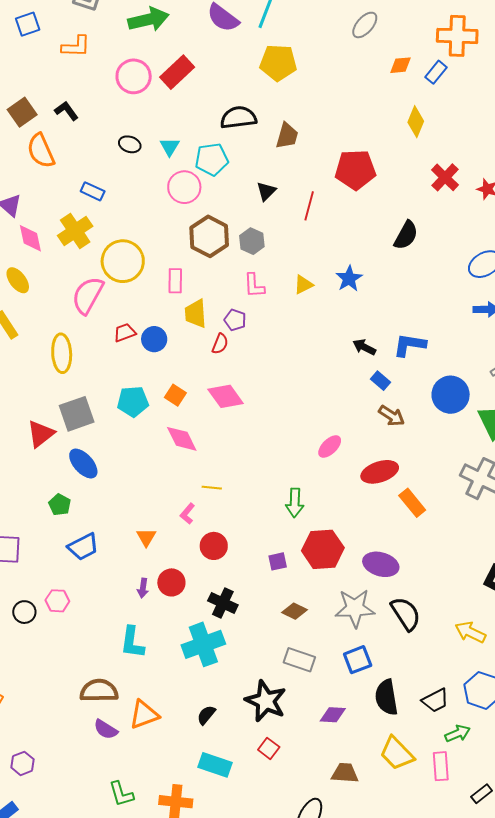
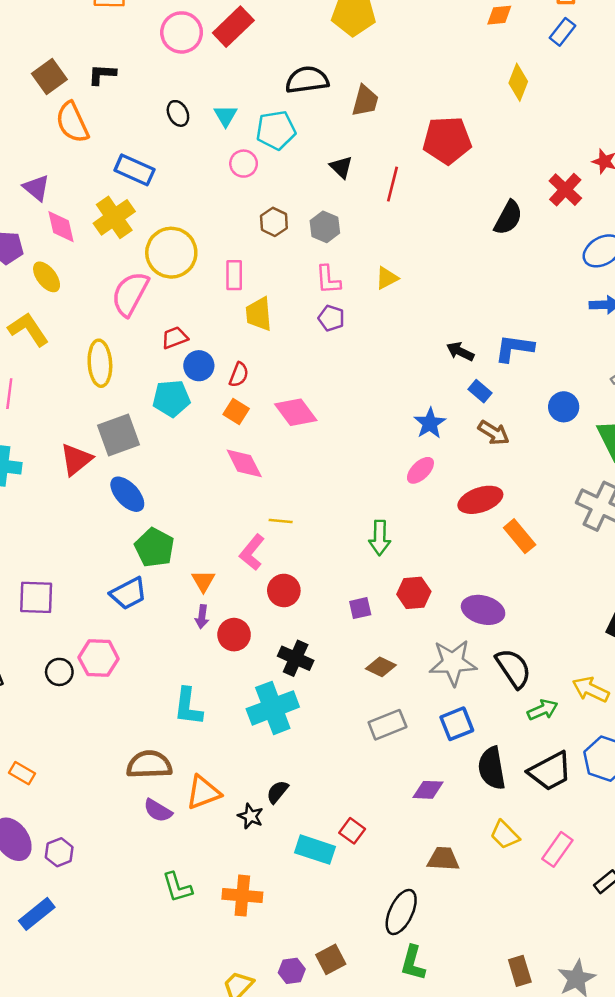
blue rectangle: (436, 72) -> (563, 32), moved
black L-shape: (66, 111) -> (102, 74), turned -50
black ellipse: (130, 144) -> (178, 113), turned 45
red cross: (445, 177) -> (565, 190), moved
pink circle: (184, 187) -> (244, 164), size x0.7
blue rectangle: (93, 191) -> (134, 170), size x1.4
black triangle: (266, 191) -> (341, 167), turned -30
brown hexagon: (209, 236) -> (274, 222), size x0.6
blue star: (349, 279) -> (430, 423), moved
purple pentagon: (235, 320) -> (331, 318), moved
blue circle: (154, 339) -> (199, 366), moved
red semicircle: (220, 344) -> (239, 375), moved
blue circle: (451, 395) -> (564, 407), size x0.7
cyan pentagon: (133, 402) -> (171, 398), moved
green pentagon: (60, 505) -> (154, 548), moved, size x1.5
pink L-shape: (187, 514) -> (252, 552), size x1.4
red hexagon: (323, 549) -> (414, 593), size x0.7
purple arrow: (143, 588) -> (202, 617), moved
pink hexagon: (57, 601) -> (99, 658), size x1.4
gray rectangle: (299, 660) -> (387, 725), turned -40
black trapezoid: (435, 700) -> (550, 771), size x1.4
black star: (266, 701) -> (251, 816), moved, size x0.5
green arrow: (458, 733) -> (543, 710), moved
yellow trapezoid: (397, 753) -> (505, 835), size x0.7
cyan rectangle: (215, 765) -> (315, 850), moved
pink rectangle: (441, 766) -> (557, 849), turned 40

